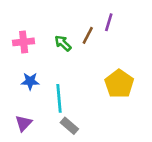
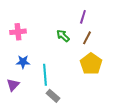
brown line: (88, 35) -> (87, 38), moved
green arrow: (63, 43) -> (63, 36), moved
purple triangle: (24, 123) -> (13, 85), moved

